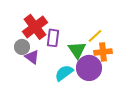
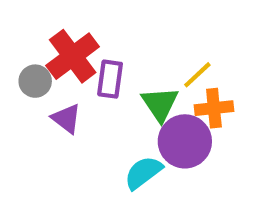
gray circle: (22, 47) -> (35, 81), moved
cyan semicircle: (64, 73) -> (143, 173), moved

